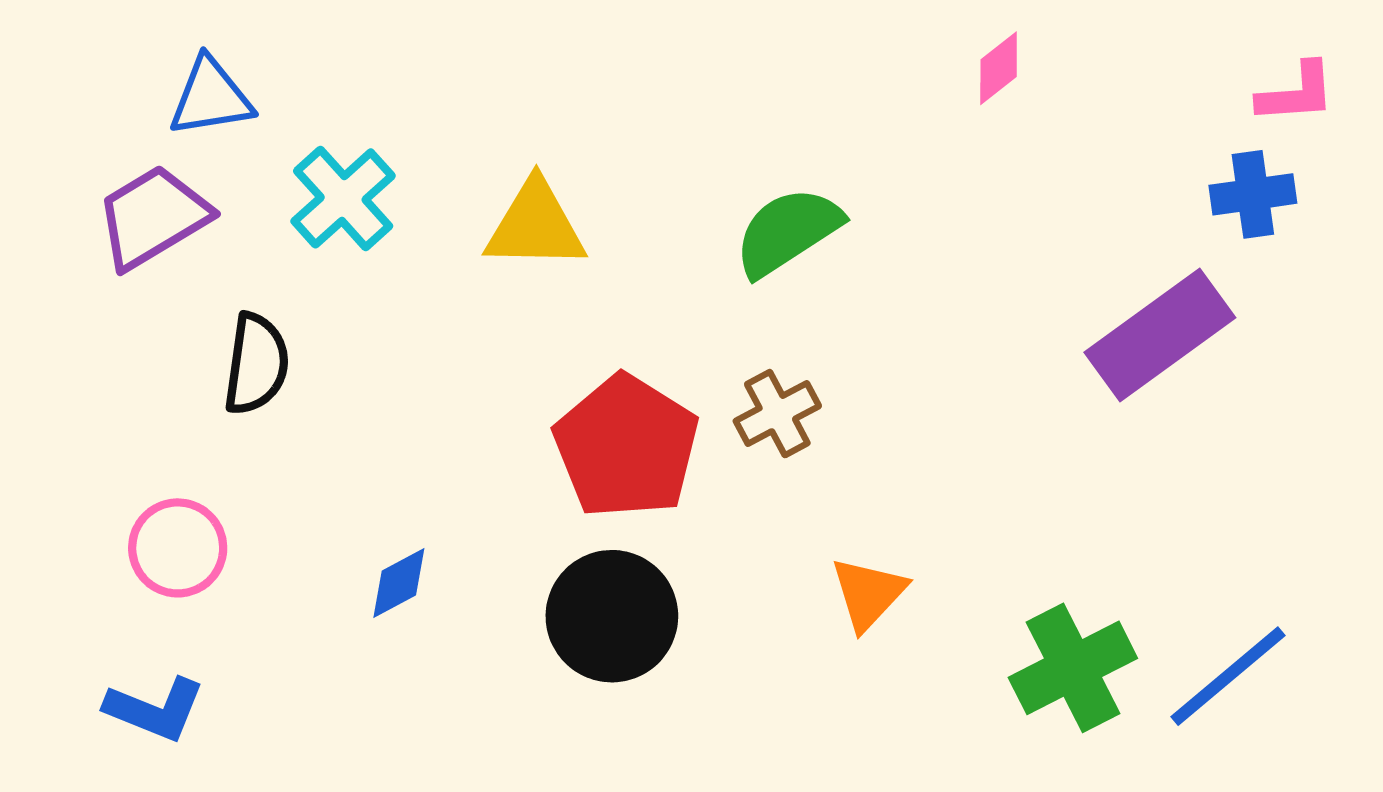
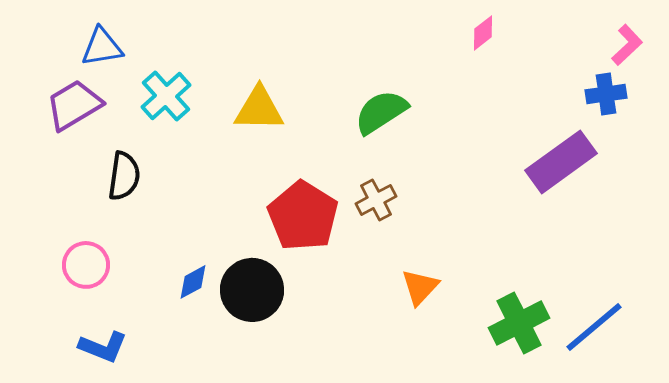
pink L-shape: (1296, 93) -> (627, 45), turned -39
black circle: (612, 616) -> (252, 290), moved
blue L-shape: (155, 709) -> (103, 347), moved

